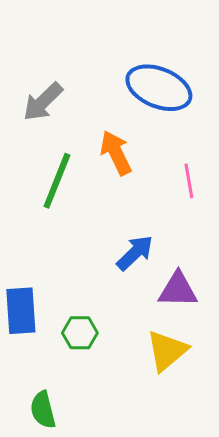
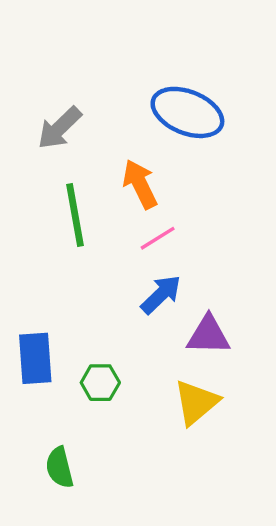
green line: (57, 181) -> (75, 215), turned -32
pink line: (189, 181) -> (158, 238), moved, turned 68

